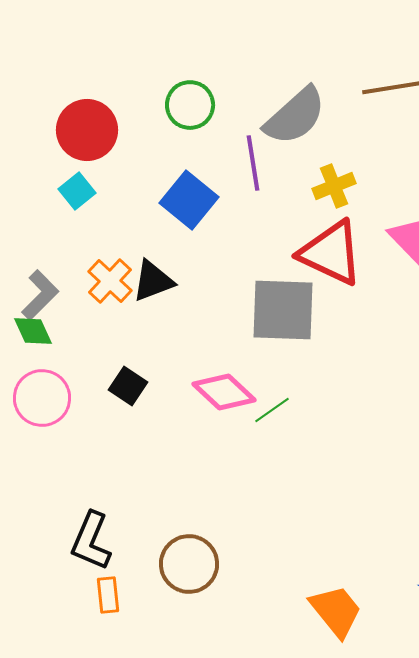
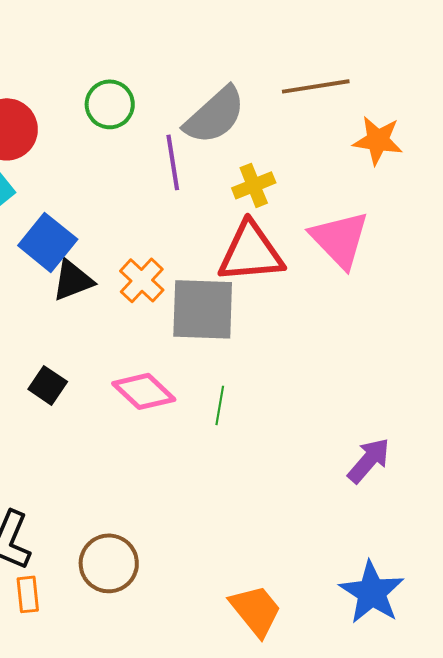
blue square: (189, 200) -> (48, 242), moved
red triangle: (331, 253) -> (251, 252), turned -30
orange cross: (110, 281) -> (142, 280), moved
green line: (272, 410) -> (220, 405), moved, turned -45

